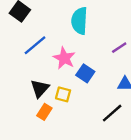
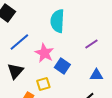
black triangle: (40, 89) -> (15, 71), moved
yellow square: (63, 94) -> (43, 84), turned -32

